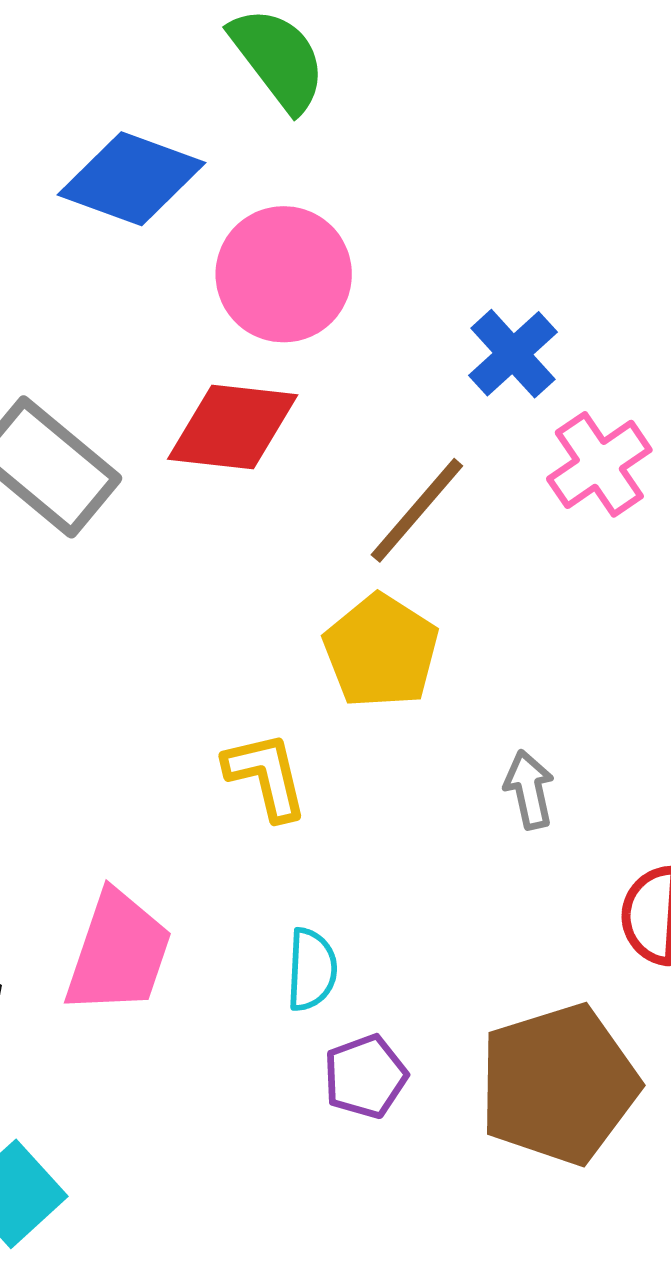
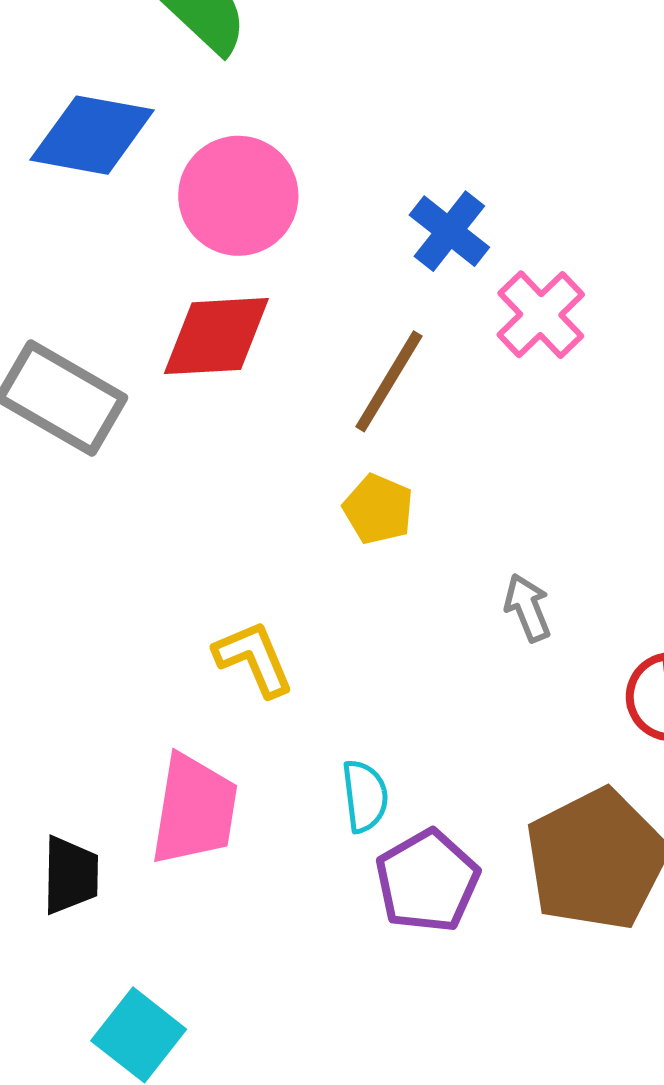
yellow pentagon: (381, 651) -> (378, 509), size x0.7
yellow L-shape: (266, 776) -> (254, 659), moved
purple pentagon: (365, 1076) -> (427, 881), size x1.4

